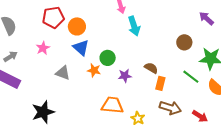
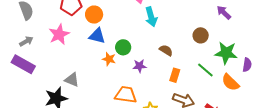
pink star: (43, 48) -> (59, 34), size x1.5
blue triangle: (81, 48) -> (97, 36), turned -30
brown semicircle: (151, 68) -> (166, 50), moved
gray triangle: (63, 73) -> (72, 80), moved

